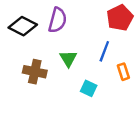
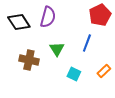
black diamond: (23, 26) -> (19, 22), turned 30
orange rectangle: (123, 72) -> (104, 71), moved, turned 64

